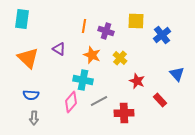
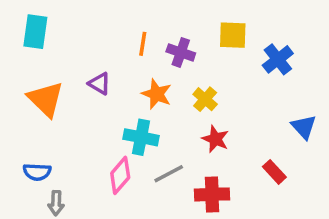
red star: (137, 81) -> (215, 139), moved
blue semicircle: (31, 95) -> (37, 172), moved

